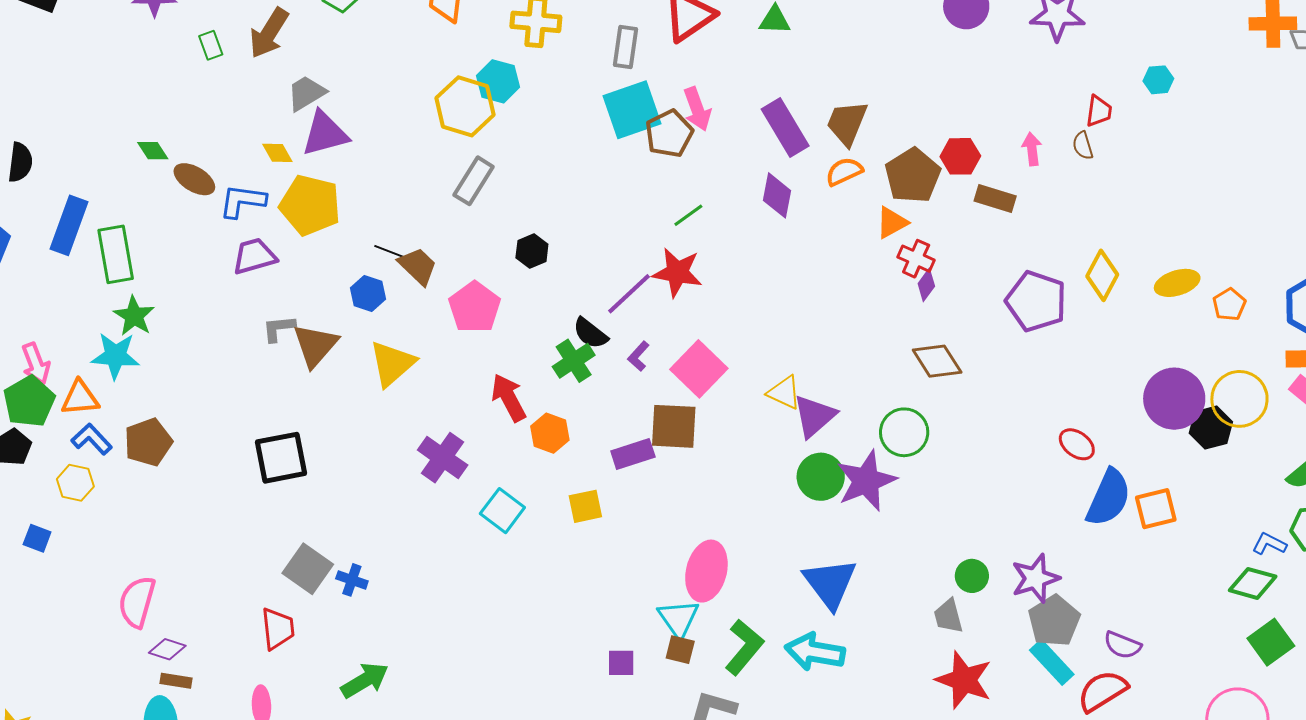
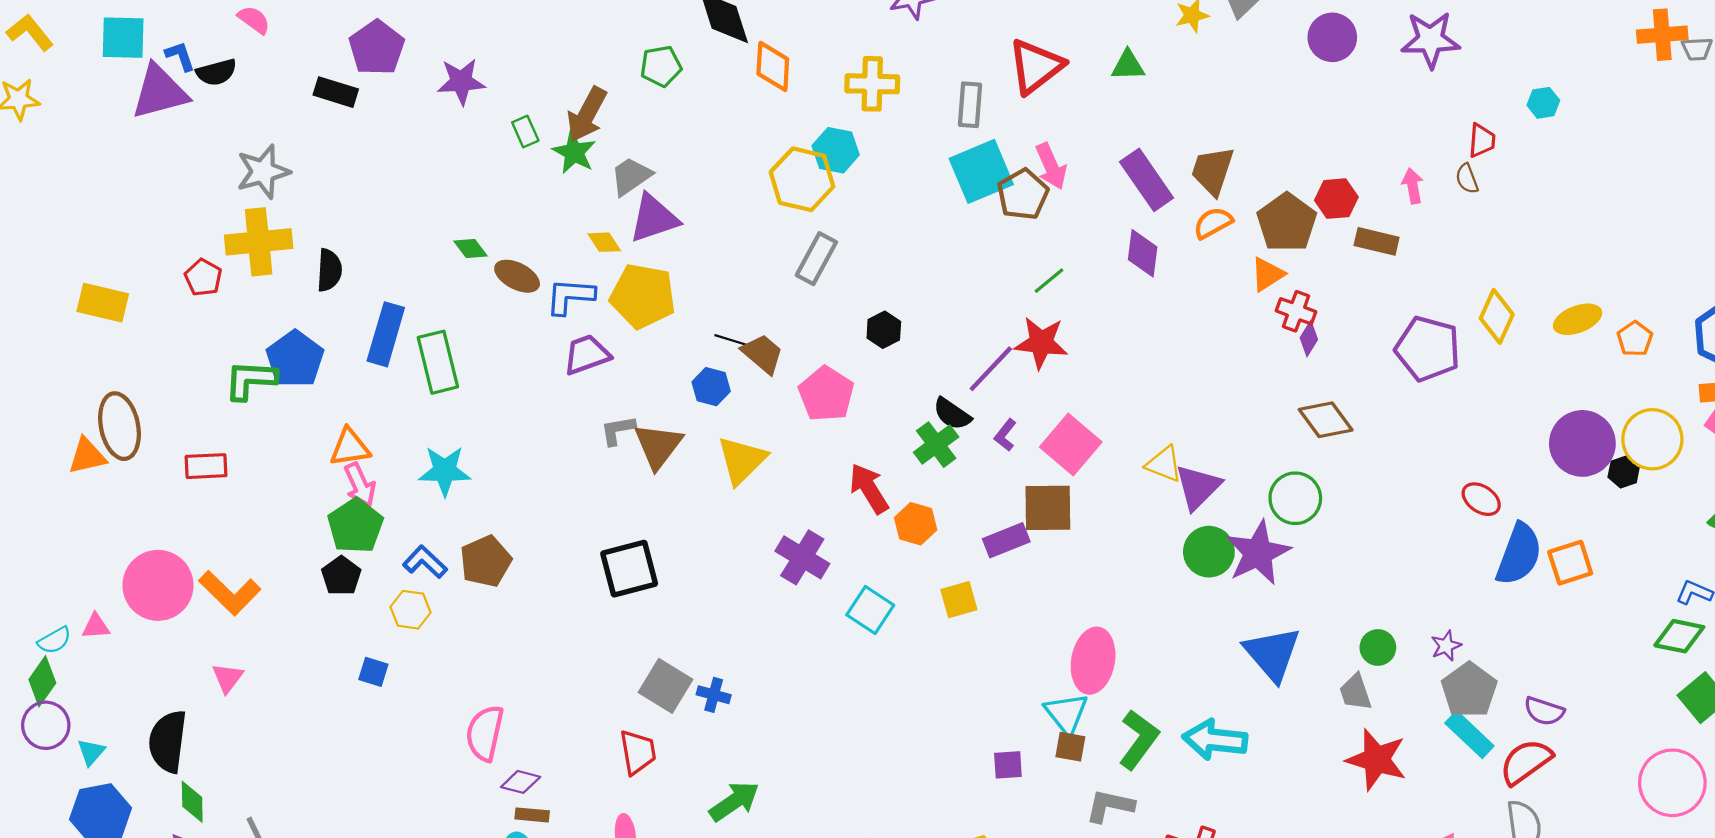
green star: (134, 316) -> (574, 152), moved
orange triangle: (80, 398) -> (350, 447), moved
black hexagon: (1211, 428) -> (1624, 472), size x0.7
purple star: (1035, 578) -> (1446, 646), size x0.6
blue triangle: (830, 583) -> (1272, 654), moved

